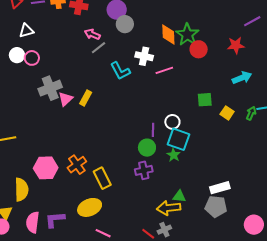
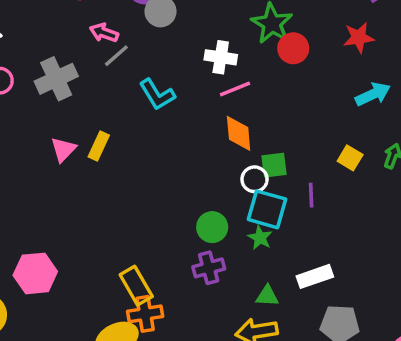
orange diamond: (168, 35) -> (239, 133), moved
white cross: (144, 56) -> (221, 57), moved
gray cross: (50, 88) -> (56, 79), moved
green square: (205, 100) -> (274, 165), moved
purple line: (153, 130) -> (311, 195), moved
orange cross: (77, 165) -> (145, 314), moved, turned 30
white rectangle: (220, 188) -> (315, 276), moved
green triangle: (179, 196) -> (267, 296), moved

